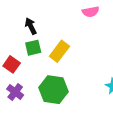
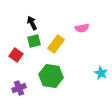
pink semicircle: (91, 12) -> (82, 28), moved
purple cross: (15, 92) -> (19, 88), moved, turned 32

